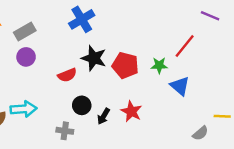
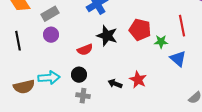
red line: (185, 46) -> (182, 26), turned -50
red pentagon: (125, 65) -> (140, 30), moved
black circle: (82, 105) -> (79, 75), moved
black arrow: (104, 116) -> (115, 84), turned 80

